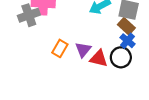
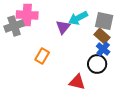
purple triangle: (83, 50) -> (63, 27), moved
red triangle: (99, 58) -> (77, 82), moved

